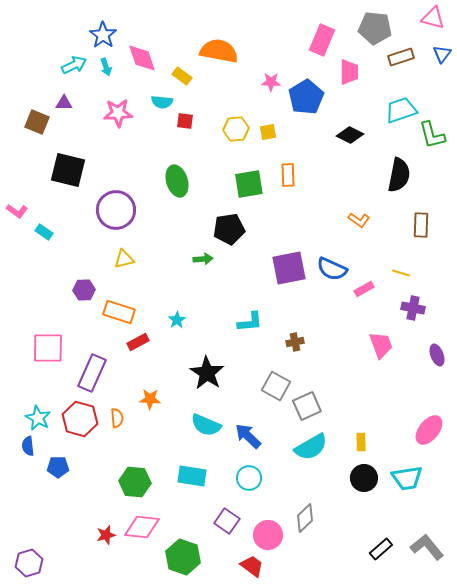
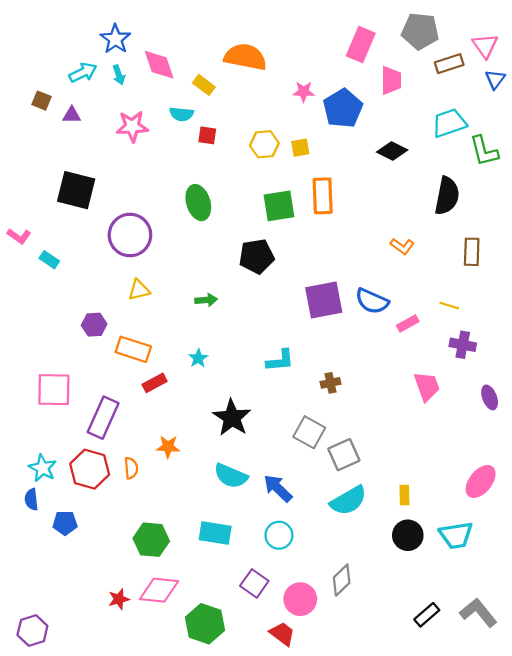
pink triangle: (433, 18) -> (485, 46), moved, turned 40
blue triangle: (442, 54) -> (495, 79), moved
brown square: (37, 122) -> (41, 101), moved, size x0.7
orange rectangle: (288, 175) -> (323, 196), size x1.4
green arrow: (203, 259) -> (206, 300), moved

